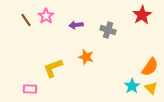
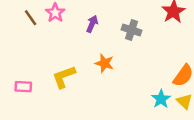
purple arrow: (76, 25) -> (92, 24), turned 120
pink rectangle: (30, 89) -> (23, 87), moved

